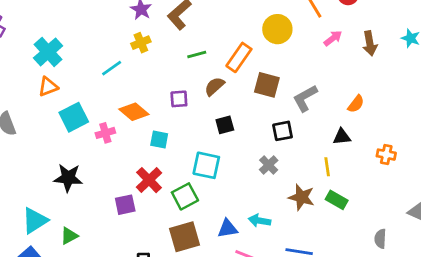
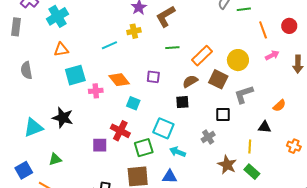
yellow circle: (277, 29) -> (238, 60), moved
cyan cross: (48, 52) -> (57, 16), moved
brown semicircle: (214, 86) -> (190, 81), moved
red cross: (149, 180) -> (120, 131), turned -30
cyan triangle: (35, 221) -> (33, 128), moved
cyan arrow: (260, 221) -> (178, 152), moved

